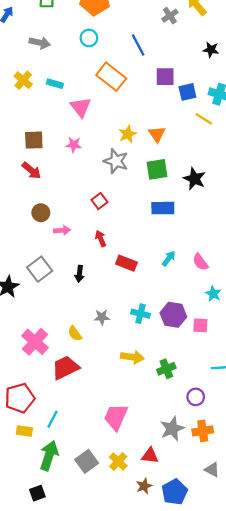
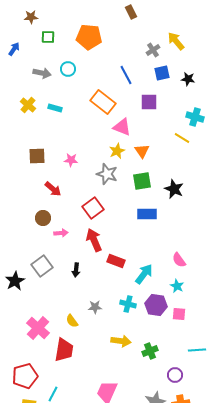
cyan circle: (89, 38) -> (68, 69), moved
blue square: (187, 92) -> (162, 73), moved
pink triangle: (81, 107) -> (122, 127), moved, turned -30
red arrow: (31, 171) -> (53, 189), moved
red square: (99, 201) -> (93, 208), size x1.5
red arrow: (101, 239) -> (94, 240), size x1.6
cyan arrow: (169, 258) -> (144, 274), moved, size x1.5
cyan star: (213, 294) -> (177, 286), moved
red trapezoid: (65, 368) -> (64, 350), turned 125

